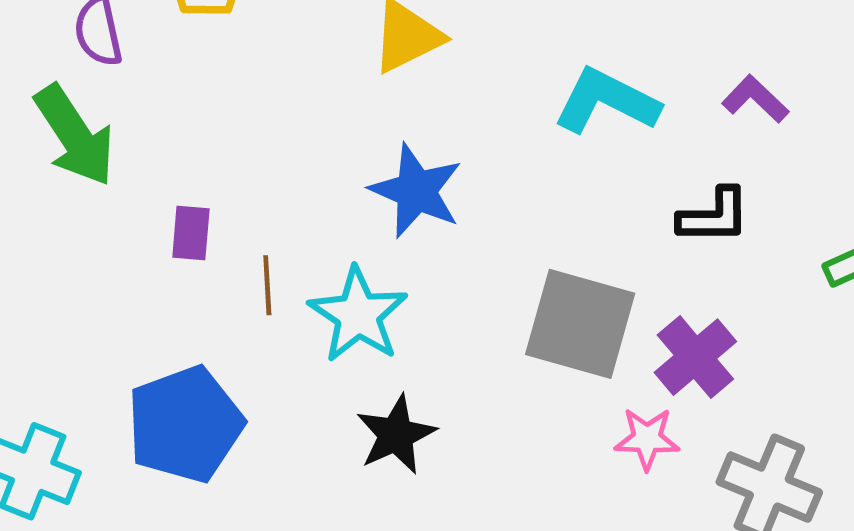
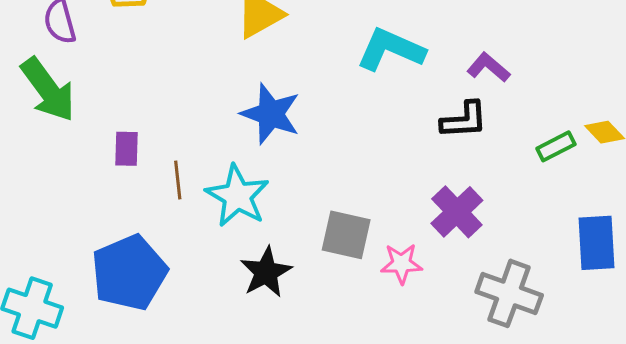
purple L-shape: (755, 99) -> (488, 67), moved
gray square: (580, 324) -> (346, 235), moved, size x0.7
pink star: (647, 439) -> (401, 264), moved

